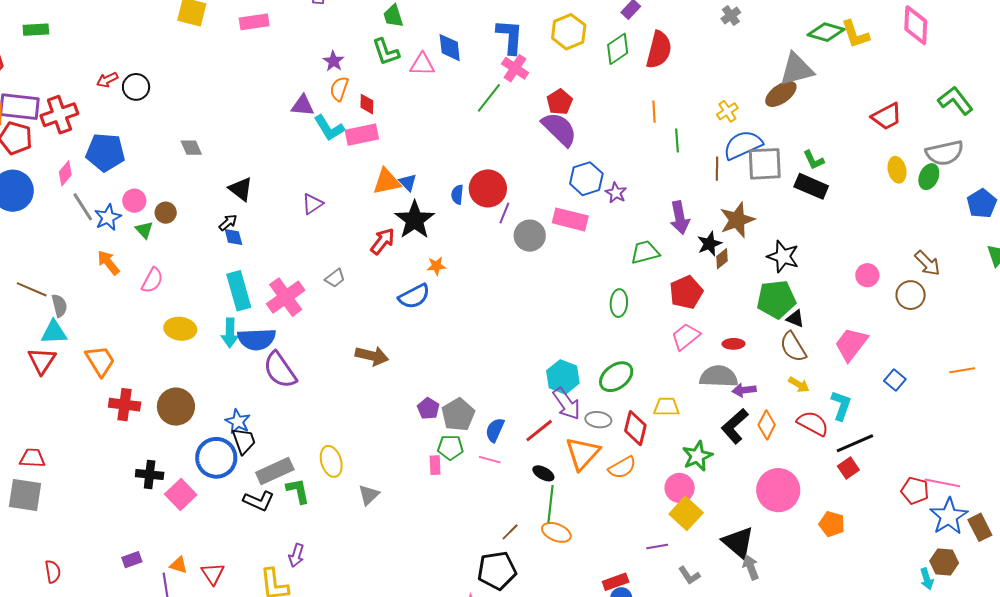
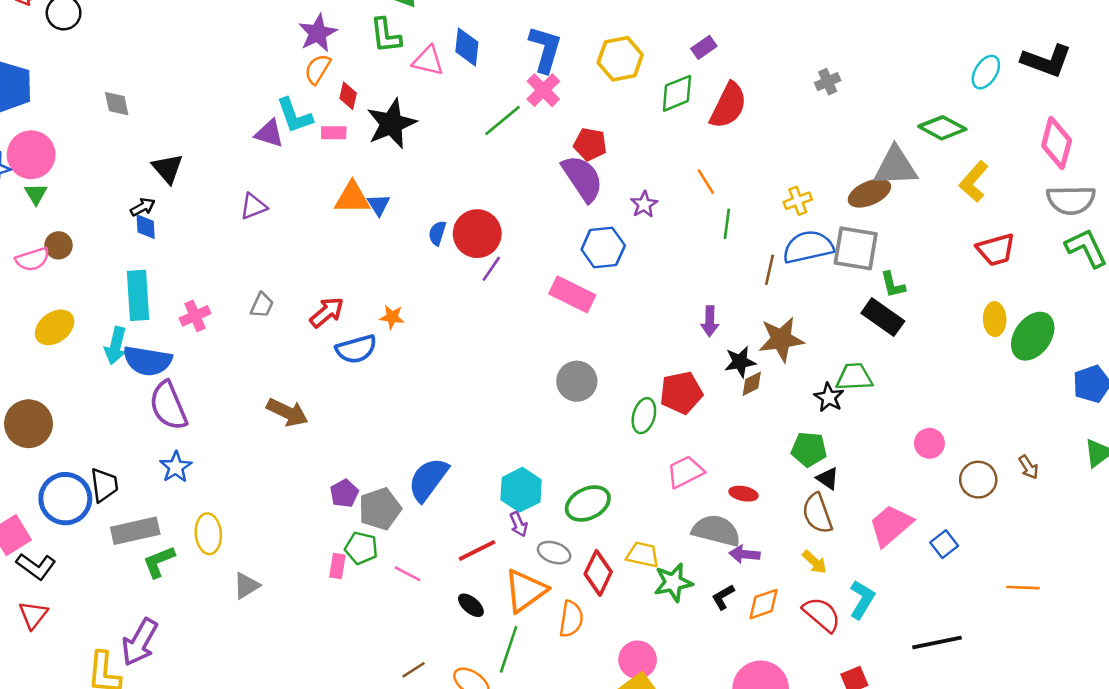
yellow L-shape: (855, 34) -> (974, 182), moved, turned 48
purple star: (333, 61) -> (318, 33), size x1.4
red pentagon: (560, 102) -> (590, 144), turned 30
purple triangle: (303, 105) -> (269, 133), moved
orange line: (654, 112) -> (706, 182), turned -40
pink rectangle: (362, 135) -> (334, 133), size x0.6
gray semicircle: (945, 153) -> (1071, 200), moved
gray square: (765, 164) -> (856, 248), moved
green ellipse: (929, 177) -> (1033, 336), size x1.5
purple star: (616, 193) -> (644, 204), moved
pink circle: (134, 201) -> (31, 155), size x1.6
brown circle: (166, 213) -> (58, 245), moved
purple arrow: (680, 218) -> (710, 321), size x0.7
black star: (415, 220) -> (391, 124), moved
gray circle: (530, 236) -> (577, 381), moved
red arrow: (383, 241) -> (327, 312), moved
green trapezoid: (645, 252) -> (854, 377), moved
black star: (783, 256) -> (829, 397), size x0.7
brown arrow: (927, 263) -> (1029, 467), moved, size x0.7
gray trapezoid: (335, 278) -> (262, 305), turned -40
pink semicircle: (152, 280) -> (32, 259), turned 32
red pentagon: (686, 292) -> (681, 393), moved
pink cross: (286, 297) -> (195, 316), size x0.6
green pentagon: (776, 299) -> (809, 449), size x0.7
green ellipse: (619, 303) -> (644, 416), moved
yellow ellipse: (180, 329) -> (55, 327), turned -56
blue square: (895, 380) -> (944, 544), moved
purple arrow: (567, 404) -> (519, 524), size x0.6
blue star: (238, 421) -> (176, 467), moved
orange diamond: (767, 425) -> (764, 604), turned 32
black L-shape: (735, 426) -> (723, 597), size x0.6
blue semicircle: (495, 430) -> (428, 479), moved, size x1.5
black line: (855, 443) -> (937, 643), moved
green star: (697, 456) -> (673, 582), moved
orange semicircle: (622, 468) -> (571, 619), turned -64
green L-shape: (298, 491) -> (159, 562), turned -112
black L-shape: (259, 501) -> (36, 566), moved
green line: (550, 504) -> (509, 649), moved
purple arrow: (296, 555) -> (140, 642), size x1.6
red triangle: (213, 574) -> (33, 615), moved

